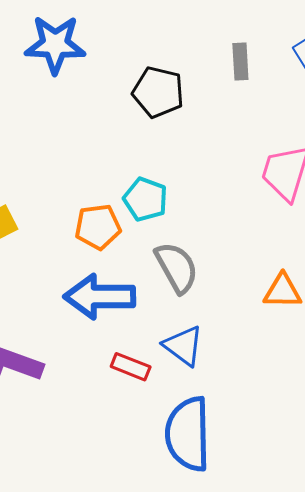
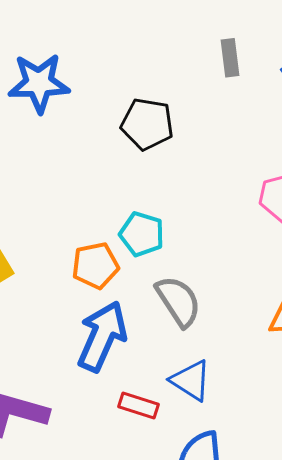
gray rectangle: (240, 62) -> (230, 58), moved
blue arrow: (100, 297) -> (102, 336), turned 118

